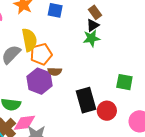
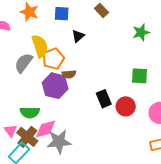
black triangle: (93, 25) -> (78, 36), moved
green star: (91, 38) -> (141, 32), moved
black rectangle: (86, 100) -> (104, 99), size x0.7

